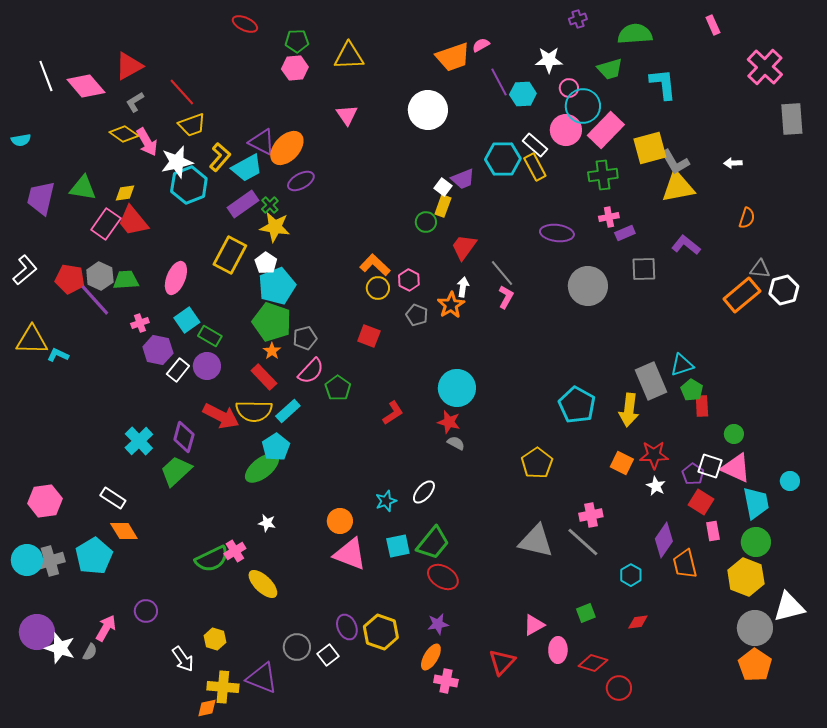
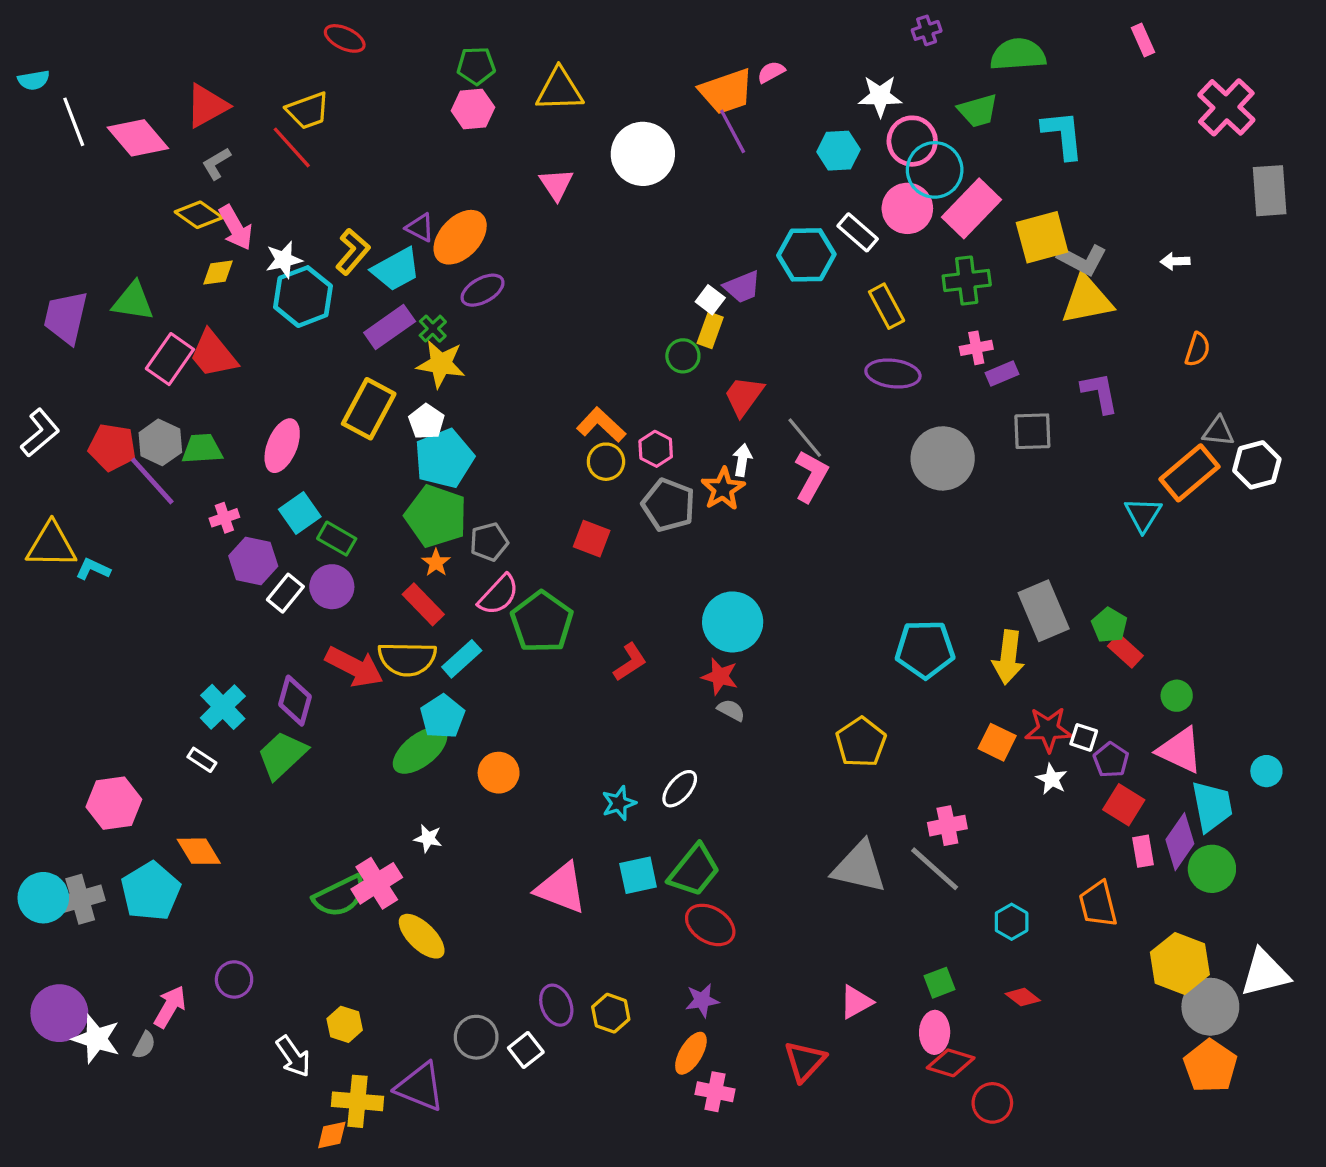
red ellipse: (245, 24) -> (345, 38), moved
purple line: (499, 82) -> (733, 131), moved
pink circle: (569, 88) -> (912, 141), size x1.6
white circle: (428, 110) -> (643, 154), moved
yellow trapezoid: (192, 125) -> (308, 111), moved
cyan semicircle: (21, 140) -> (34, 80), moved
purple triangle: (262, 142) -> (420, 228), size x0.7
white star: (177, 162) -> (284, 260), size x0.7
gray L-shape: (675, 162) -> (1082, 260), turned -32
yellow rectangle: (535, 167) -> (887, 306), moved
yellow diamond: (125, 193) -> (218, 272), moved
purple L-shape: (686, 245) -> (1100, 393), turned 40
pink L-shape: (506, 297) -> (811, 476), size x1.4
gray pentagon: (417, 315) -> (668, 505), size x1.5
cyan triangle: (682, 365) -> (1143, 515), moved, turned -40
green pentagon: (338, 388) -> (542, 622), size x1.5
cyan pentagon: (577, 405) -> (925, 649), turned -30
red rectangle: (702, 406) -> (1125, 651), turned -45
white square: (710, 466) -> (1084, 737), moved, size x0.7
white rectangle: (113, 498) -> (202, 760), moved, size x0.7
pink hexagon: (45, 501) -> (114, 803), moved
orange circle: (340, 521) -> (499, 773), moved
purple diamond: (664, 540) -> (1180, 842), moved
pink cross: (235, 551) -> (377, 883), size x1.4
yellow hexagon: (746, 577) -> (1180, 963), moved
red diamond: (638, 622) -> (1023, 997), turned 45
yellow hexagon: (381, 632) -> (611, 1013), size x0.7
pink ellipse: (558, 650) -> (935, 1032), moved

